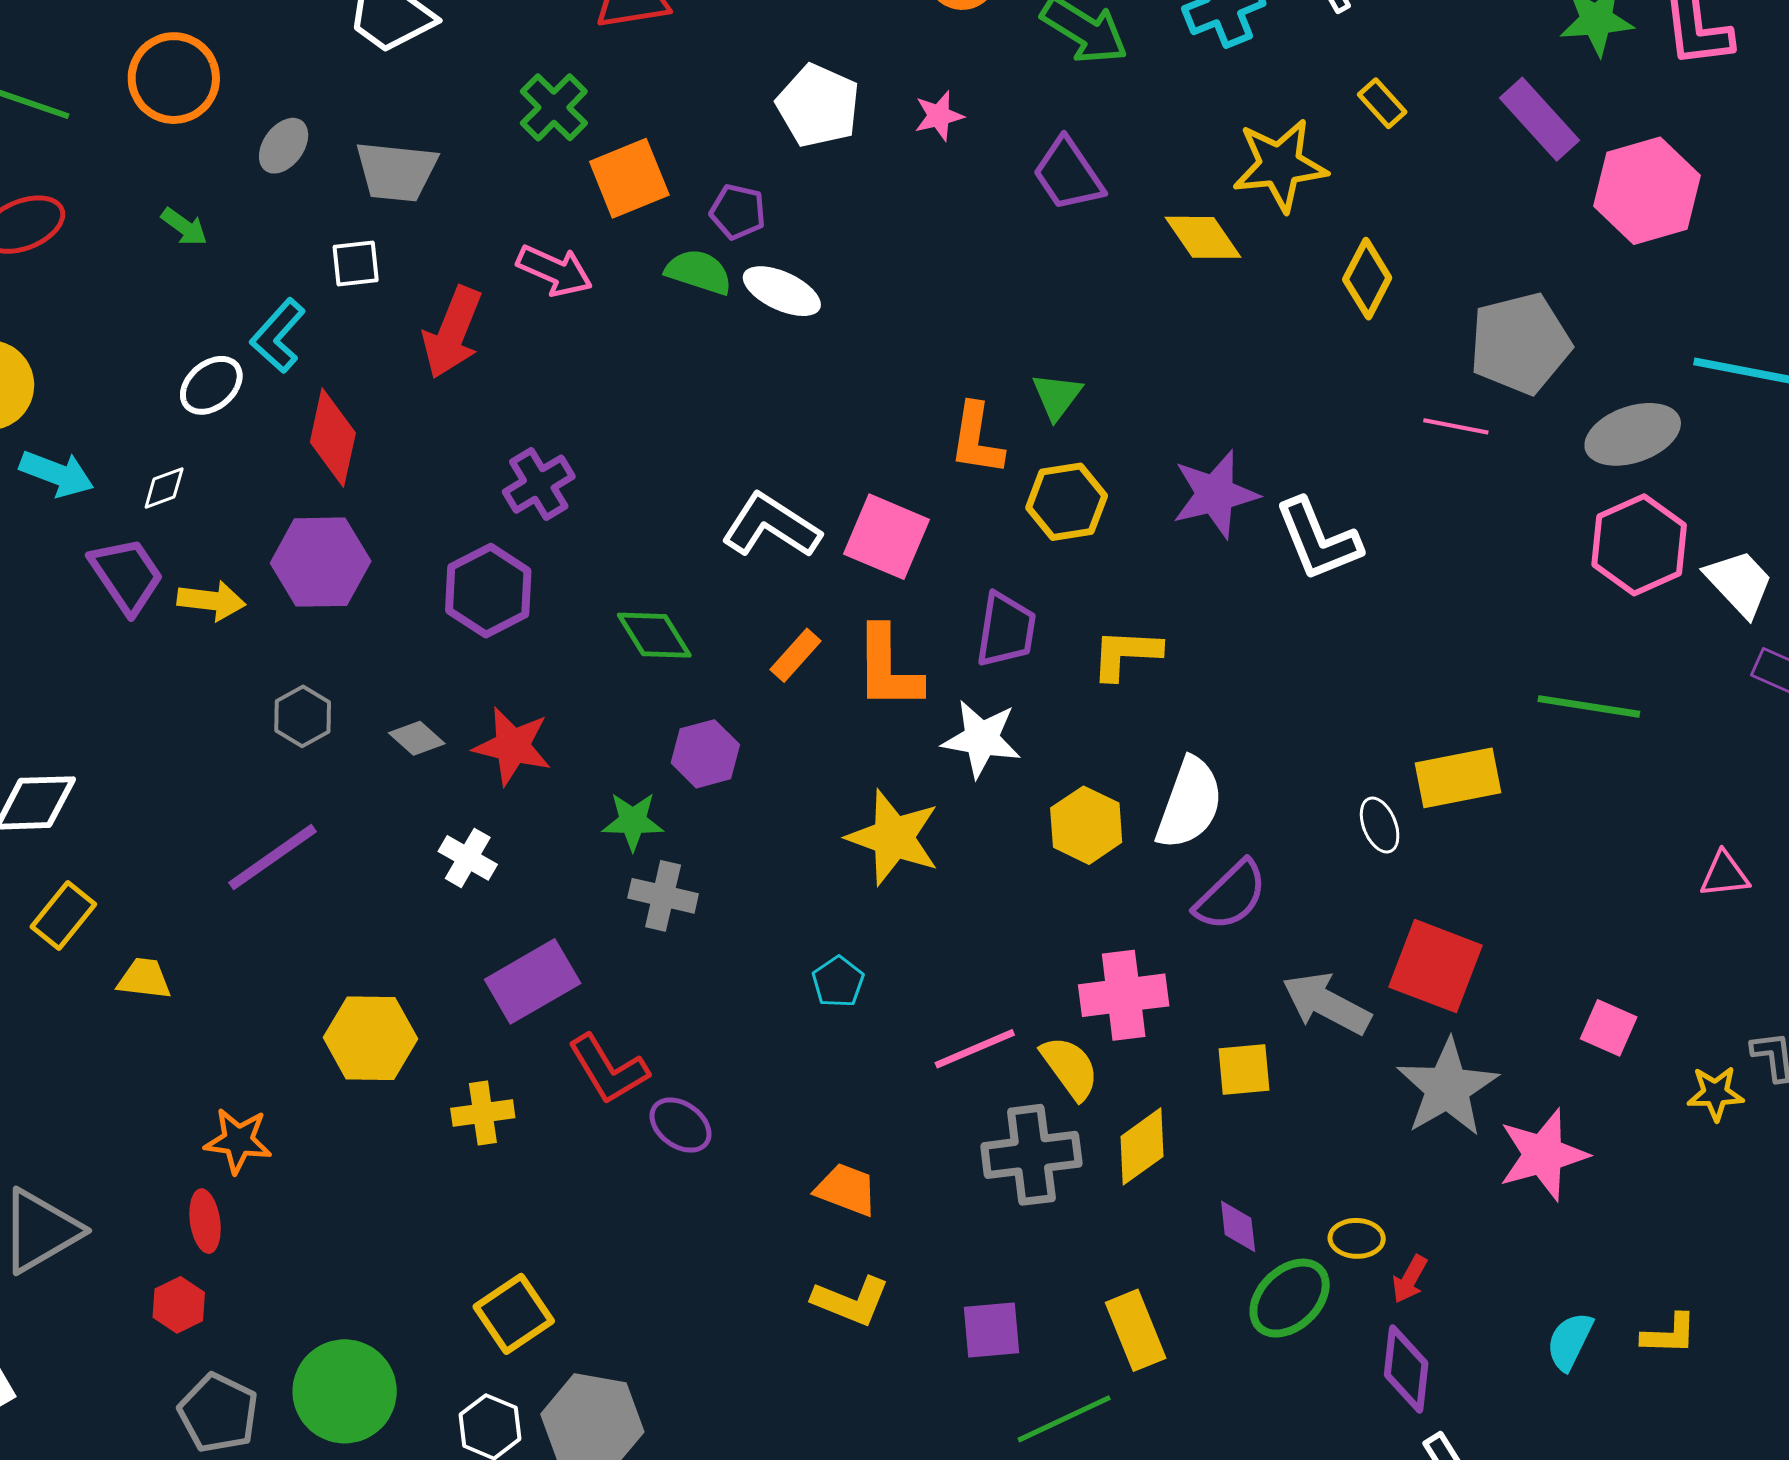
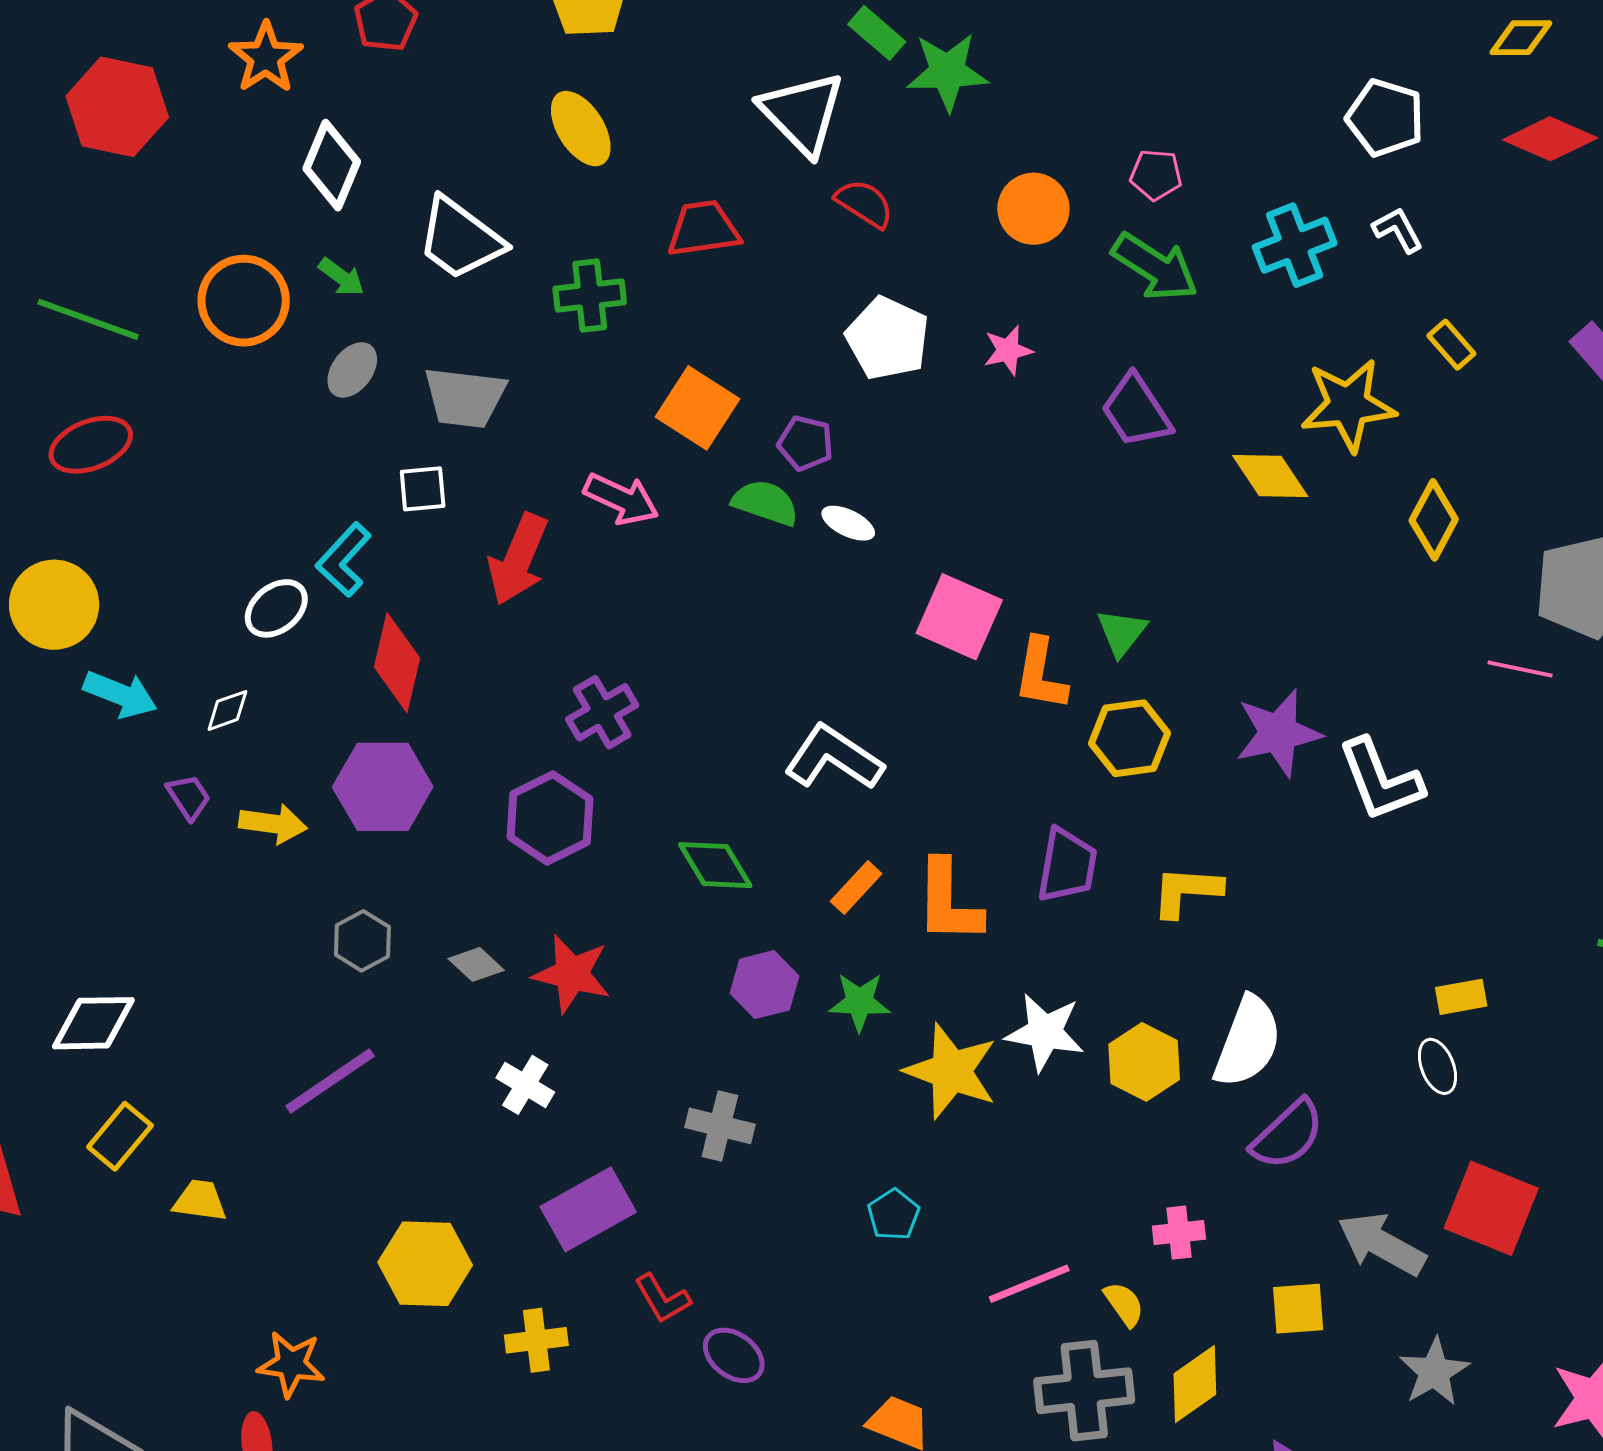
green cross: (554, 107) -> (590, 295), moved, turned 38
orange square: (629, 178) -> (698, 408), turned -36
green arrow: (184, 227) -> (341, 277), moved
white ellipse: (782, 291) -> (848, 523), size x0.7
pink square: (887, 537) -> (959, 617), moved
purple trapezoid: (127, 575) -> (189, 797), size x0.6
white star: (981, 739) -> (1045, 1032), moved
yellow rectangle: (1458, 778) -> (1461, 997), moved, size x0.6
green star: (633, 821) -> (859, 1002), moved
pink cross: (1124, 995) -> (1179, 1233), size x0.6
yellow semicircle: (1070, 1068) -> (1124, 1304), size x0.7
red L-shape: (608, 1069) -> (662, 1299), size x0.7
gray star: (1447, 1088) -> (1434, 1372), moved, size x0.7

